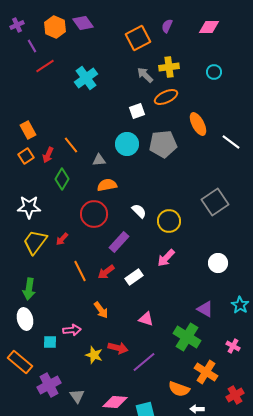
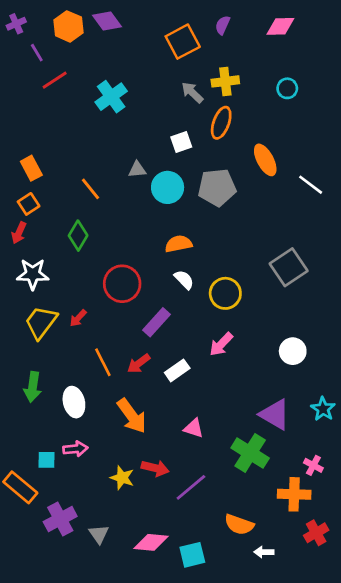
orange ellipse: (166, 97) -> (221, 123), turned -45
red arrow: (48, 155) -> (19, 233), moved
gray triangle: (99, 160) -> (137, 170), moved
orange semicircle: (107, 185) -> (179, 244), moved
purple triangle: (205, 309) -> (275, 414), size x1.4
orange arrow: (101, 310) -> (132, 416), size x1.5
white ellipse: (25, 319) -> (74, 402), moved
pink arrow: (72, 330) -> (75, 449), moved
cyan square: (50, 342) -> (46, 460), moved
orange cross: (206, 372) -> (294, 494), moved, turned -30

